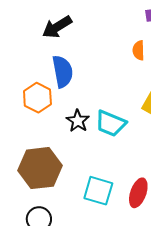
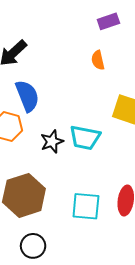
black star: (78, 121) -> (52, 142), turned 30

